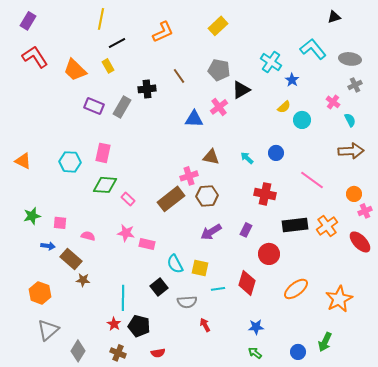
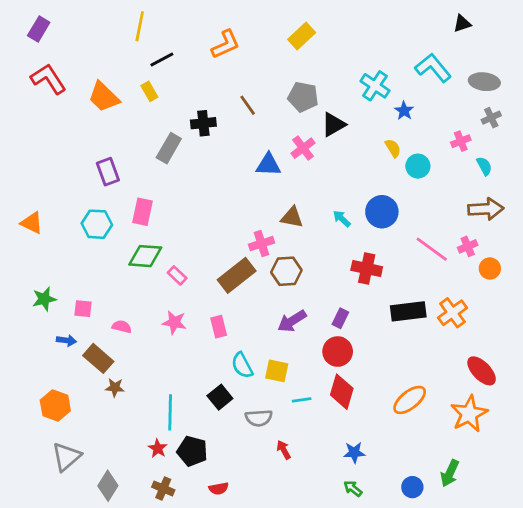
pink cross: (333, 102) -> (461, 141), turned 32
purple rectangle: (94, 106) -> (108, 172), moved, turned 48
yellow semicircle: (284, 107) -> (393, 148), turned -80
blue circle: (276, 153) -> (382, 212), size x1.5
pink cross: (365, 211) -> (468, 246), moved
red ellipse: (360, 242) -> (482, 371), moved
pink rectangle: (147, 244) -> (219, 327), moved, turned 63
red circle: (269, 254) -> (338, 352), moved

